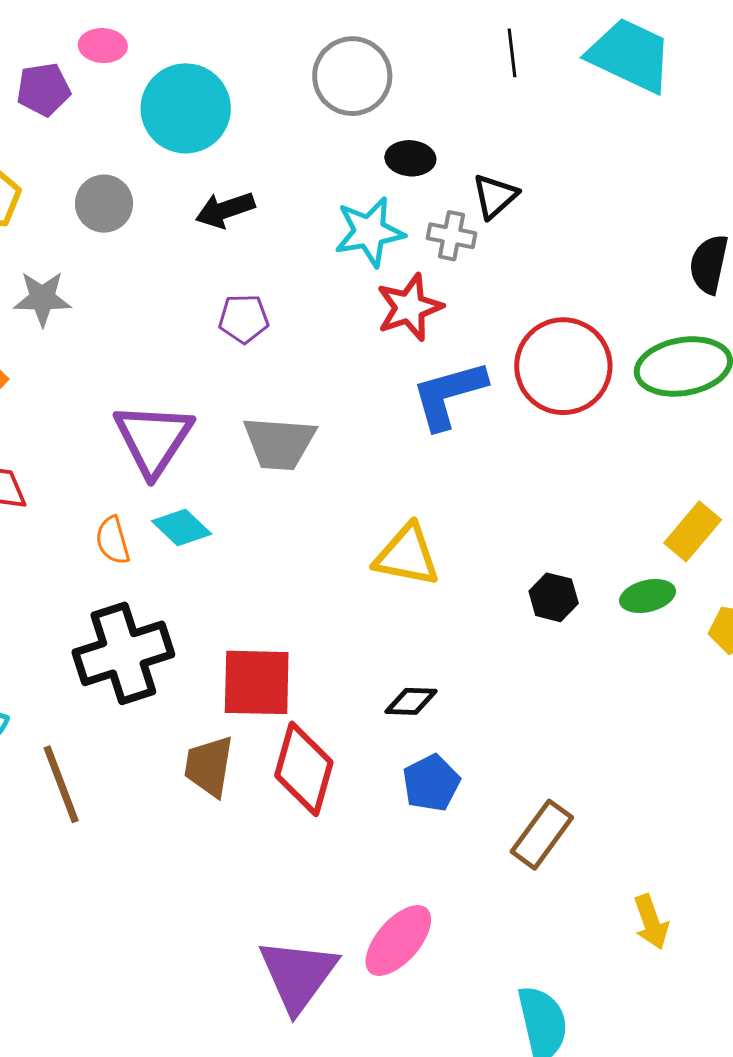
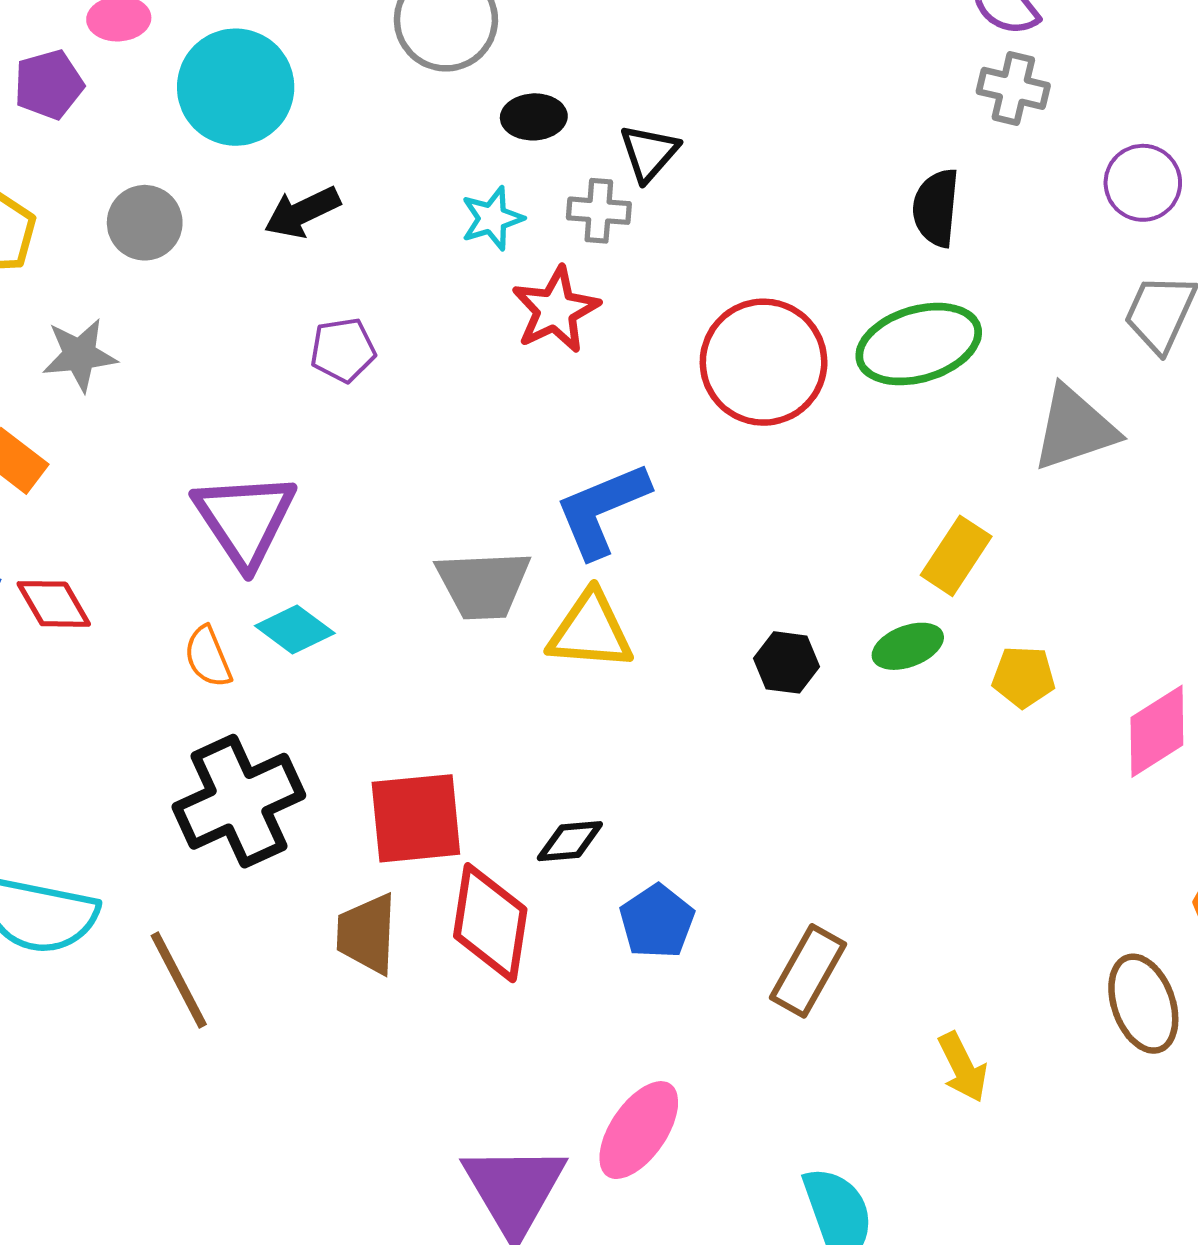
cyan star: (369, 232) -> (492, 218), size x0.7
blue L-shape: (449, 395) -> (602, 510), moved
gray trapezoid: (279, 443) -> (483, 585), moved
black diamond: (411, 701) -> (570, 841), moved

